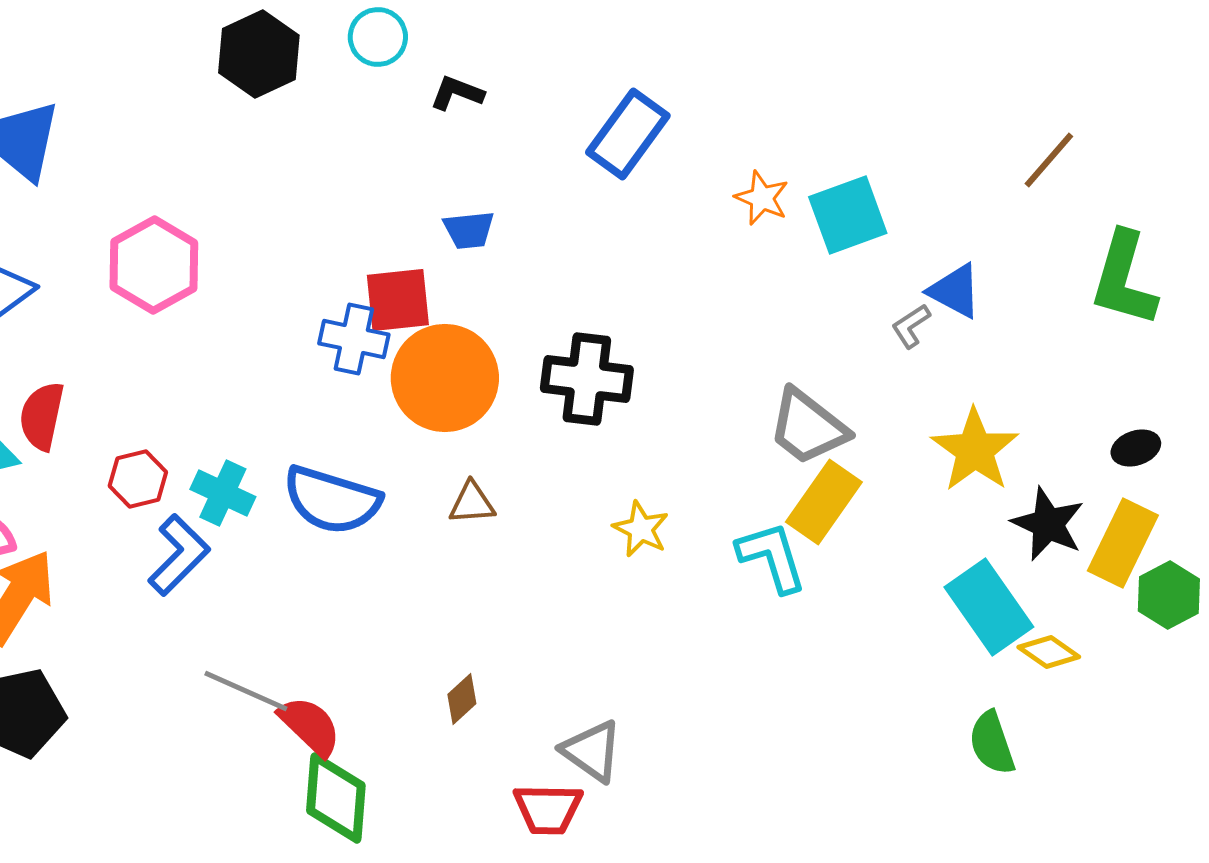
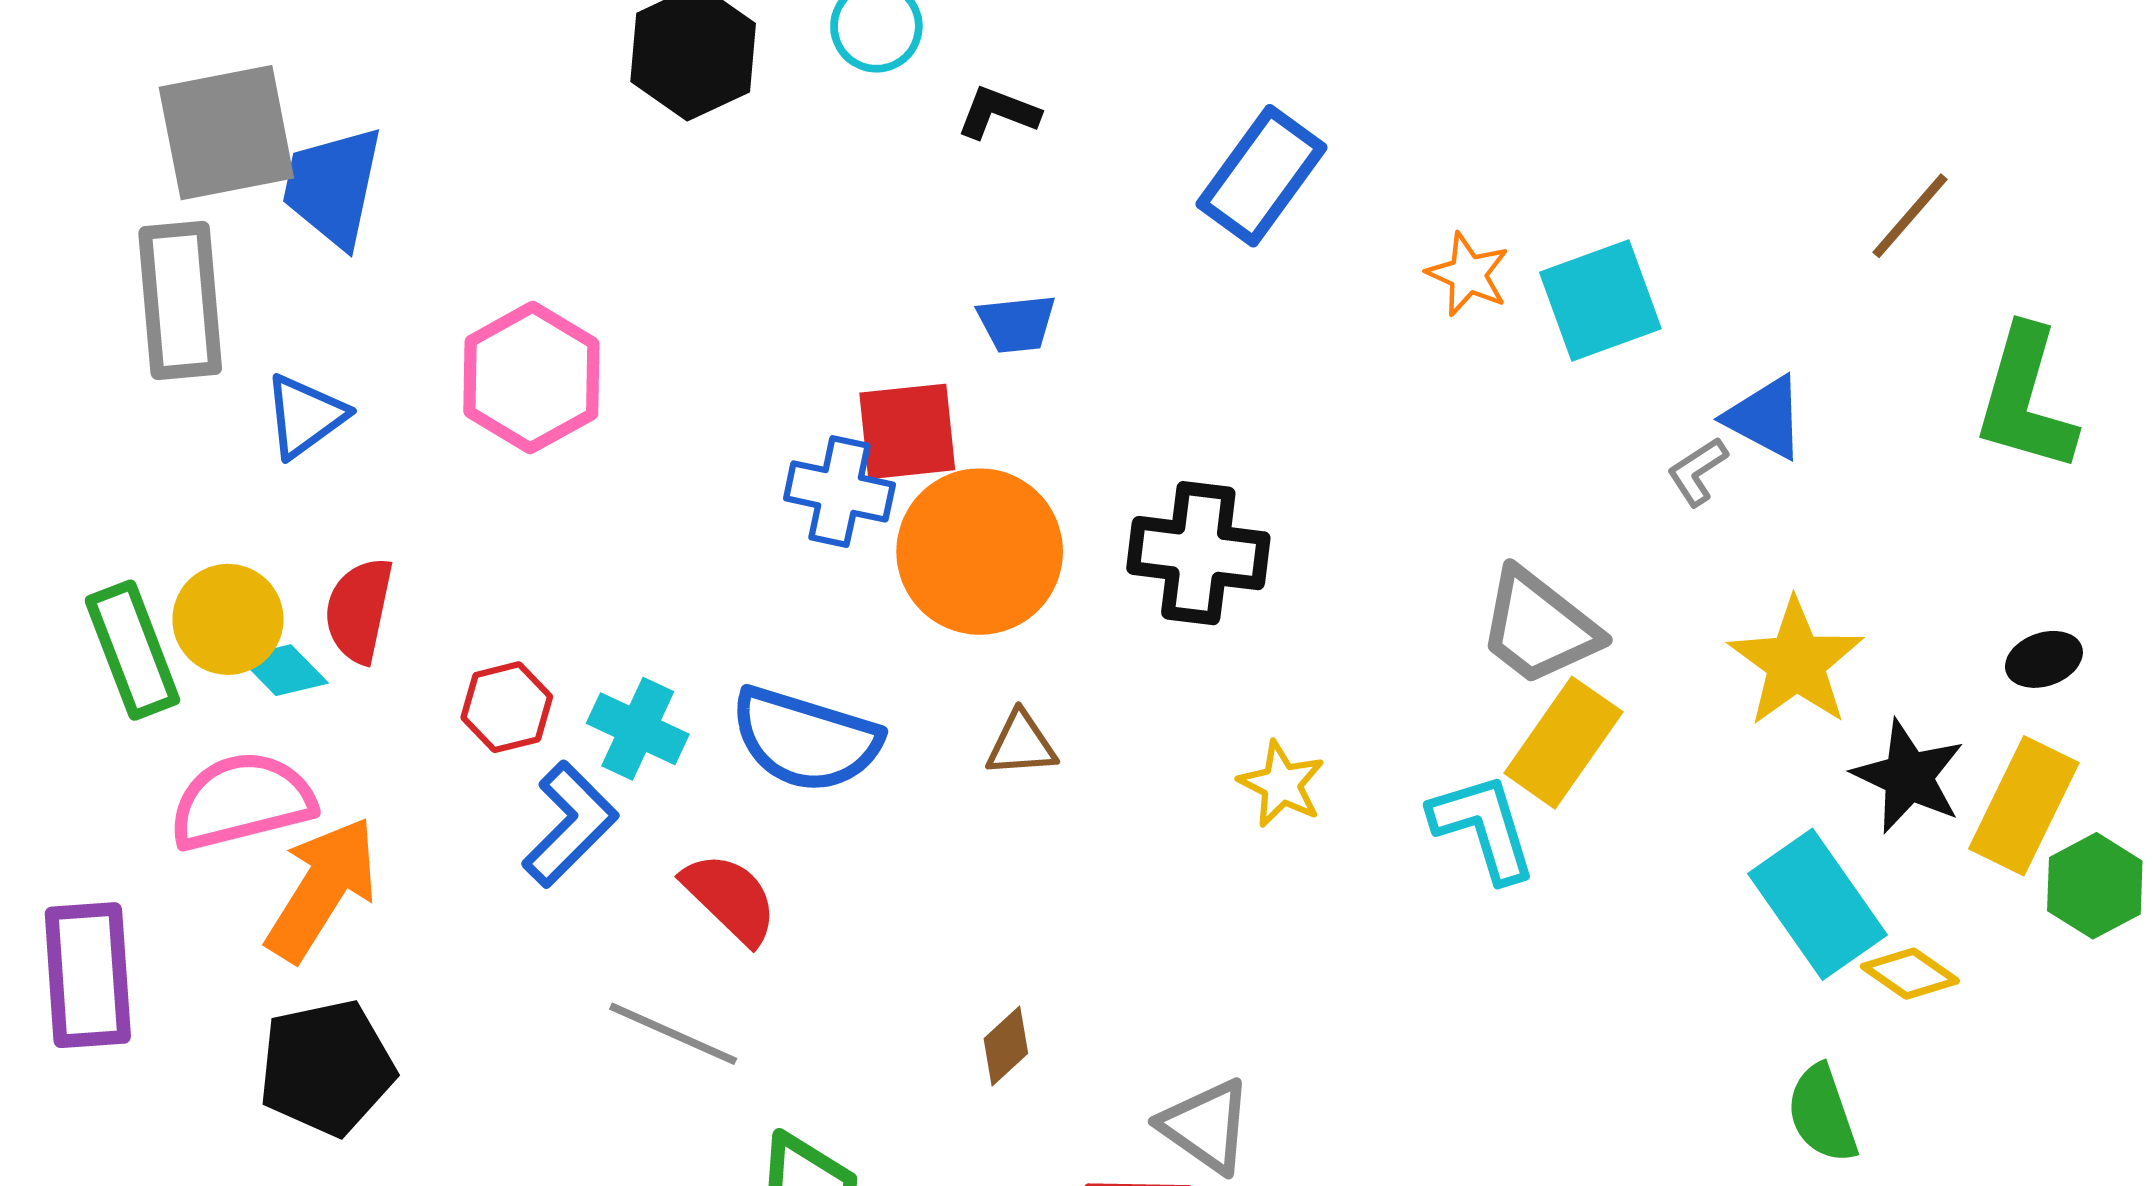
red semicircle: (310, 726) -> (730, 898), moved

